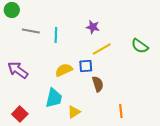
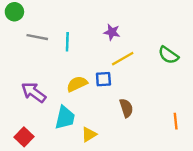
purple arrow: (18, 70) -> (34, 92), moved
brown semicircle: (98, 84) -> (126, 108), moved
orange line: (121, 111) -> (176, 121), moved

